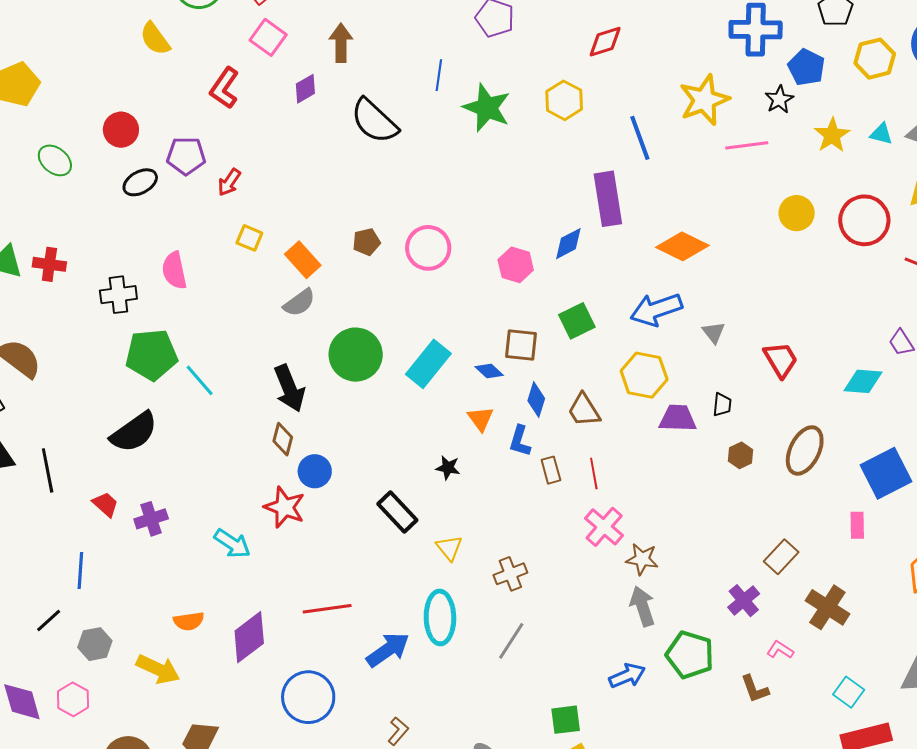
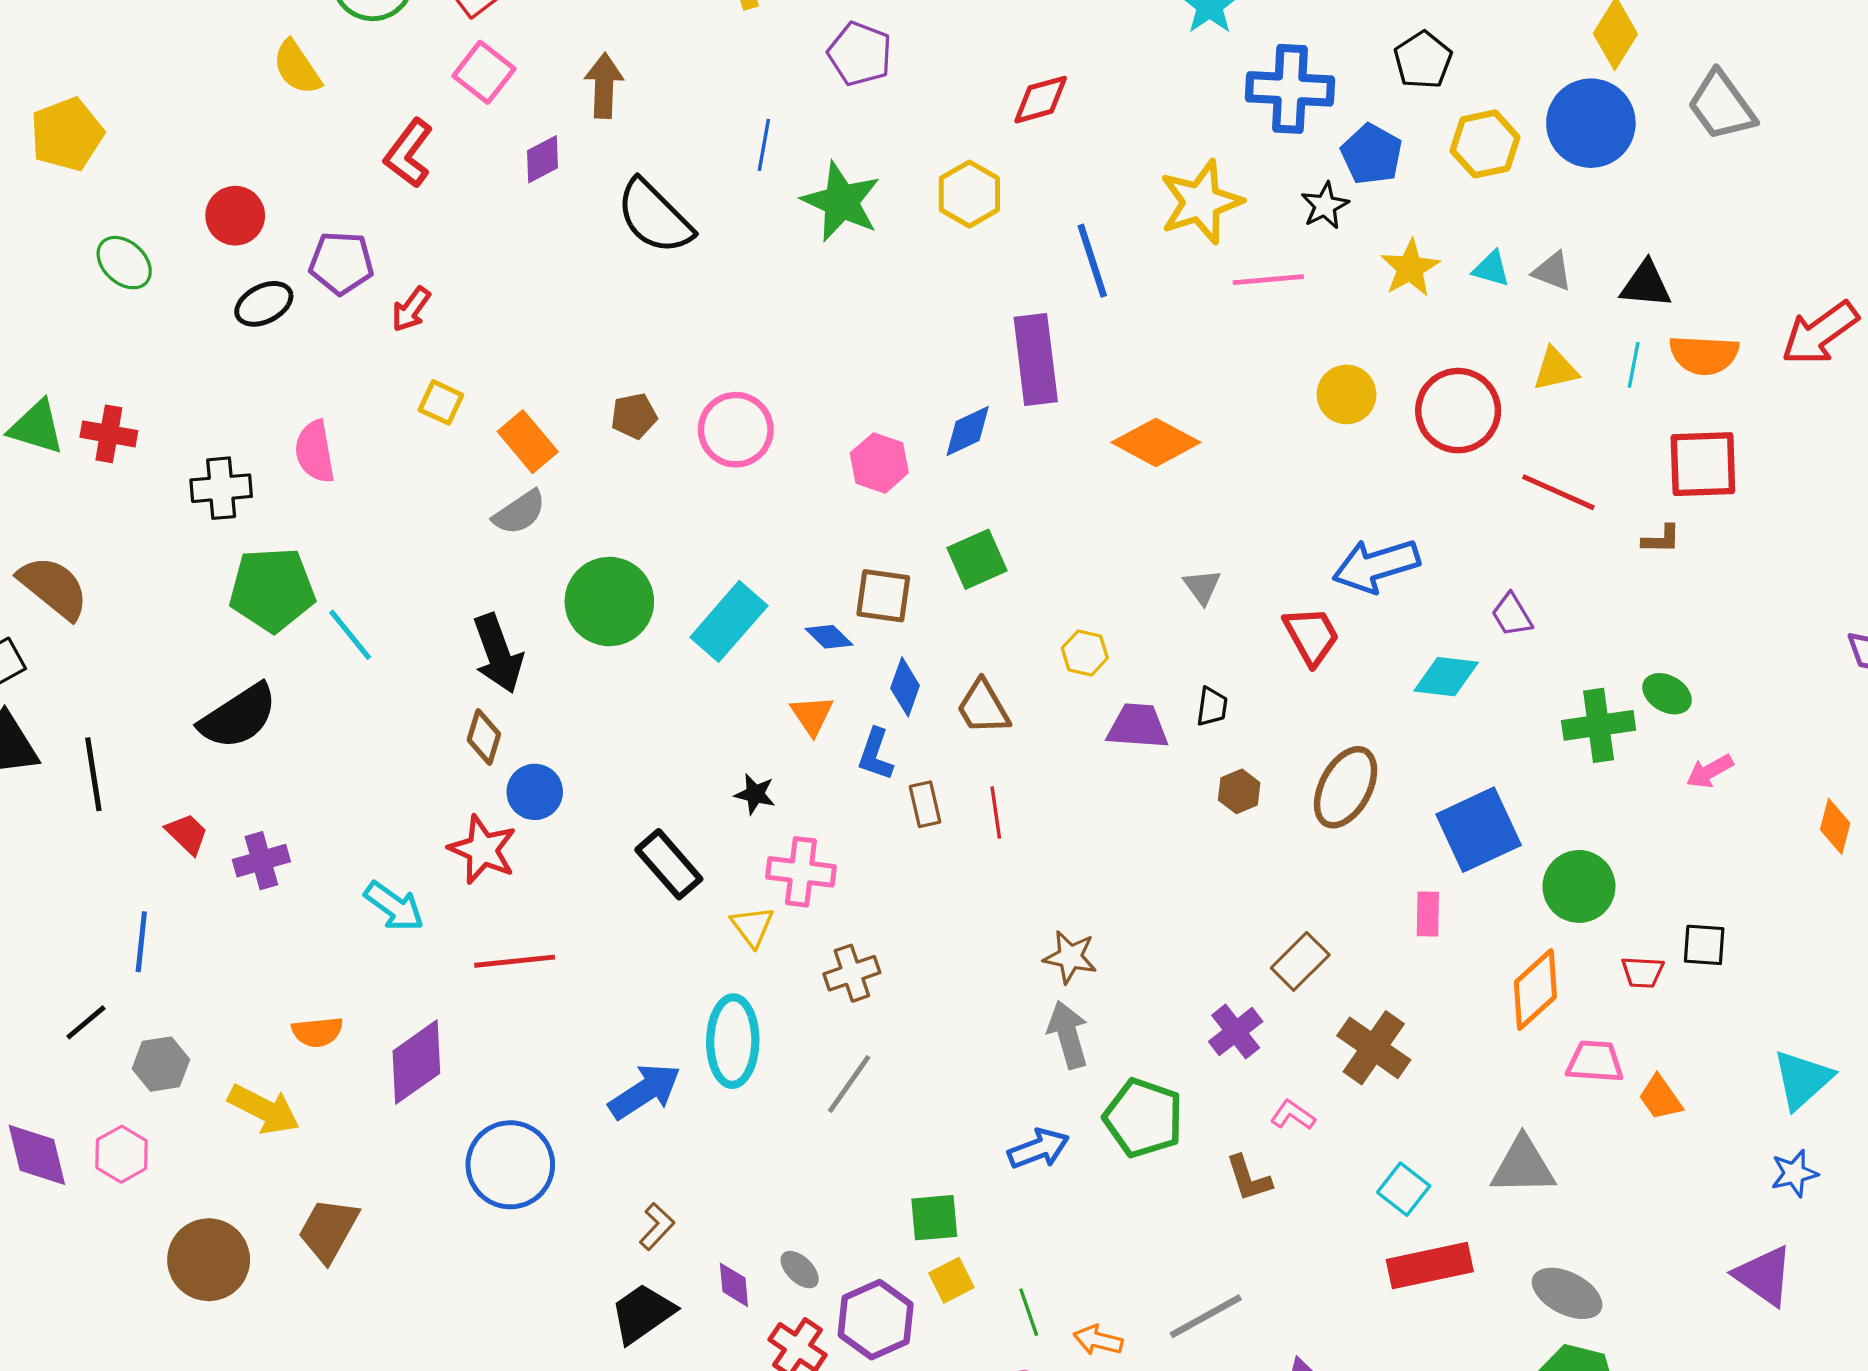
blue arrow: (656, 309) -> (1376, 566), moved
yellow hexagon: (644, 375) -> (1085, 653), size x0.6
pink cross: (604, 527) -> (801, 872), moved, turned -36
red line: (327, 609) -> (515, 961), moved

